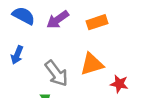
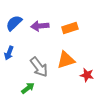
blue semicircle: (24, 16) -> (14, 23), turned -72
purple arrow: (58, 20) -> (40, 26), turned 30

